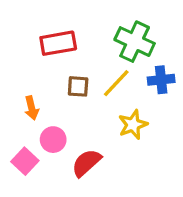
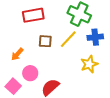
orange arrow: (32, 108) -> (17, 54), turned 56
yellow star: (133, 125) -> (89, 64), moved

